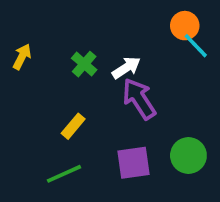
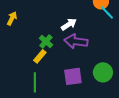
green cross: (84, 64) -> (46, 41), moved
purple arrow: (139, 99) -> (76, 41), turned -50
green line: (64, 174) -> (35, 82), turned -66

